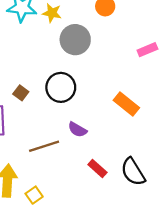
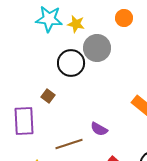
black circle: (61, 87) -> (71, 63), moved

